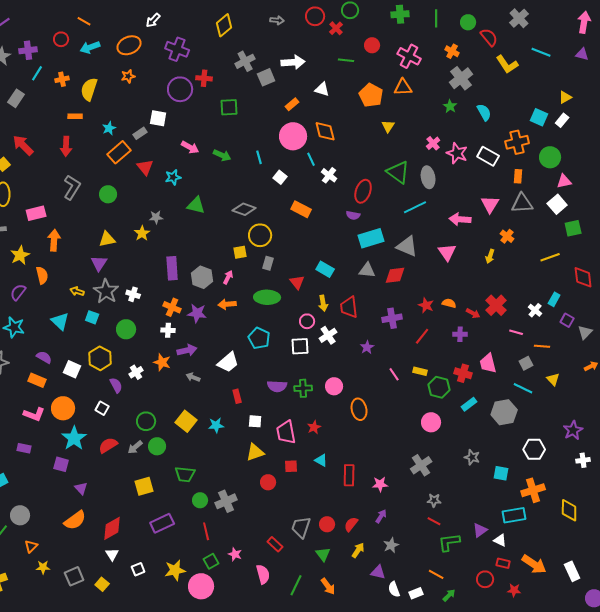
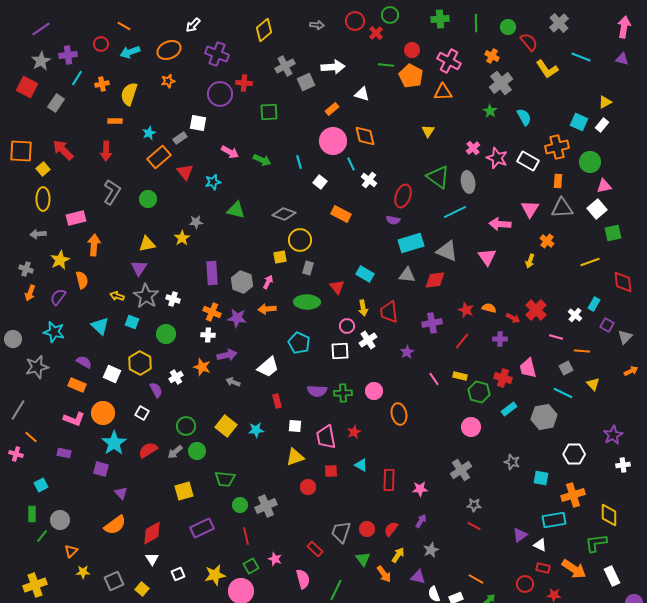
orange pentagon: (371, 95) -> (411, 76), moved
green L-shape: (449, 542) -> (596, 543), moved
orange arrow: (328, 586) -> (384, 574), moved

